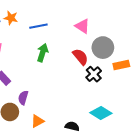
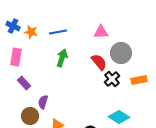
orange star: (11, 18) -> (31, 32), moved
pink triangle: (82, 26) -> (101, 32), turned -35
orange rectangle: (121, 65) -> (139, 80), moved

